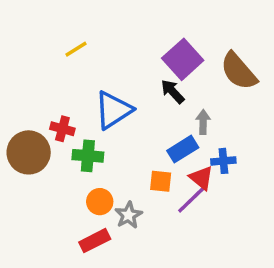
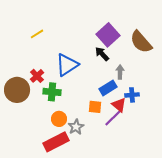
yellow line: (76, 49) -> (37, 34), moved
red cross: (62, 129) -> (37, 76), turned 32
red rectangle: (95, 241) -> (56, 142), size x1.4

